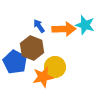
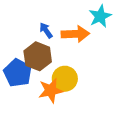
cyan star: (85, 25) -> (100, 16), moved, turned 30

